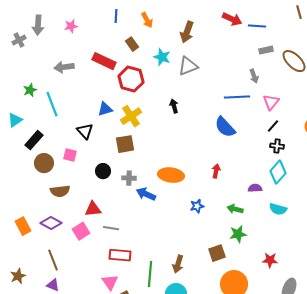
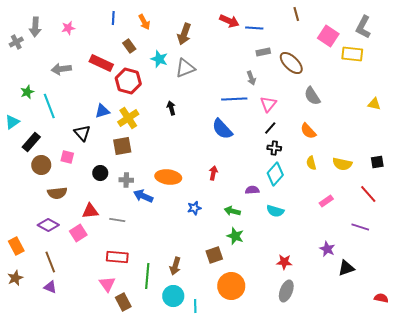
orange rectangle: (23, 226) -> (16, 246), moved
gray line: (111, 228) -> (117, 220), moved
green star: (238, 234) -> (235, 236), turned 30
red star: (270, 260) -> (284, 262), moved

